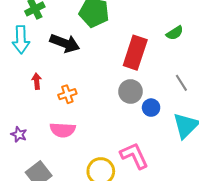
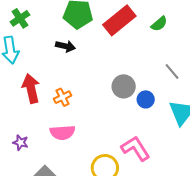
black arrow: (65, 43) -> (65, 46), moved, size x0.7
red rectangle: (135, 53) -> (119, 20), moved, turned 40
red arrow: (37, 81) -> (31, 89), size x1.8

